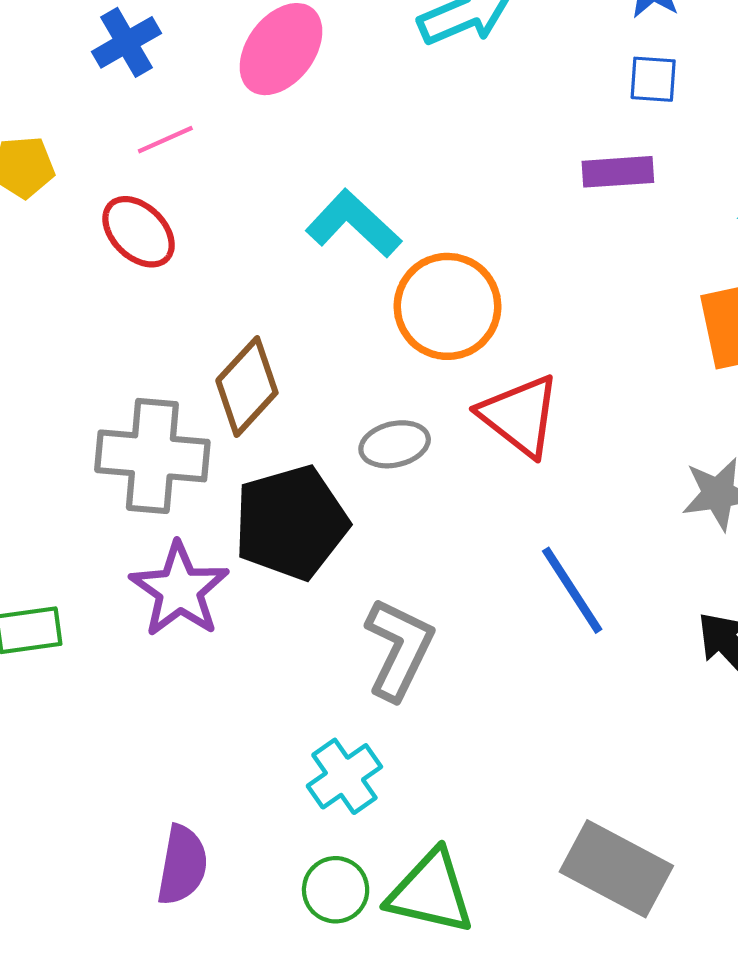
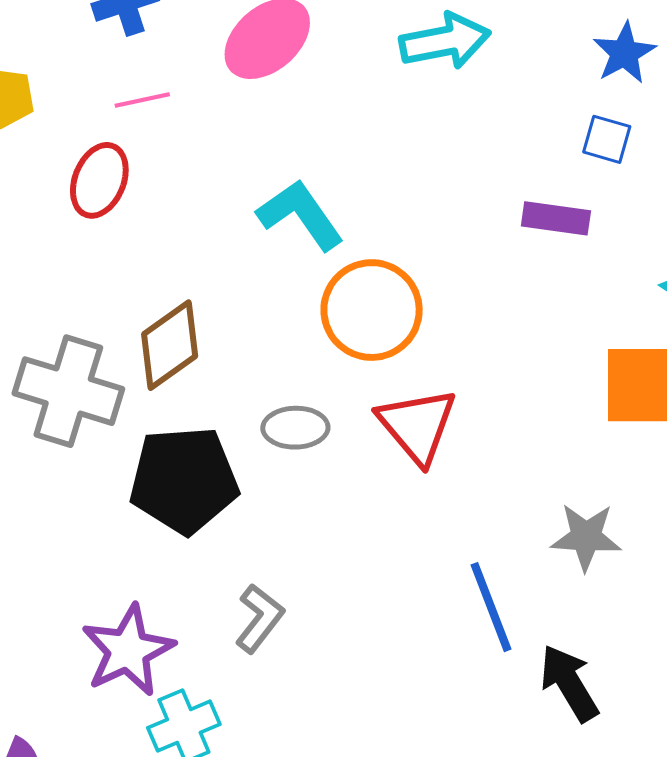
red ellipse: (139, 232) -> (99, 180), turned 56
purple star: (179, 590) -> (128, 650), moved
blue line: (572, 590) -> (491, 607), moved
gray L-shape: (399, 649) -> (259, 618), size x0.7

